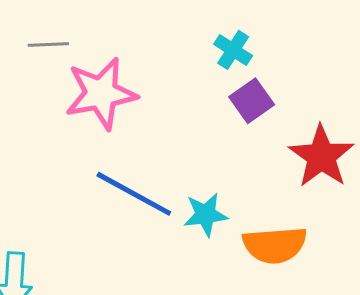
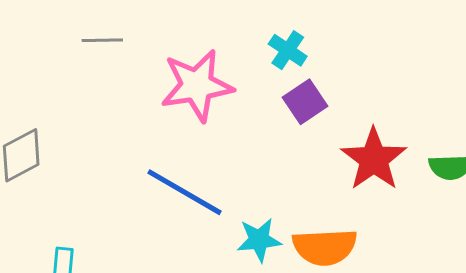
pink star: (101, 93) -> (197, 85), moved
cyan star: (206, 215) -> (259, 240), moved

